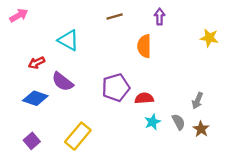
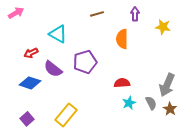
yellow star: (209, 38) -> (163, 27), moved
purple pentagon: (116, 88) -> (85, 62), moved
gray arrow: (197, 101) -> (167, 85), size x1.6

